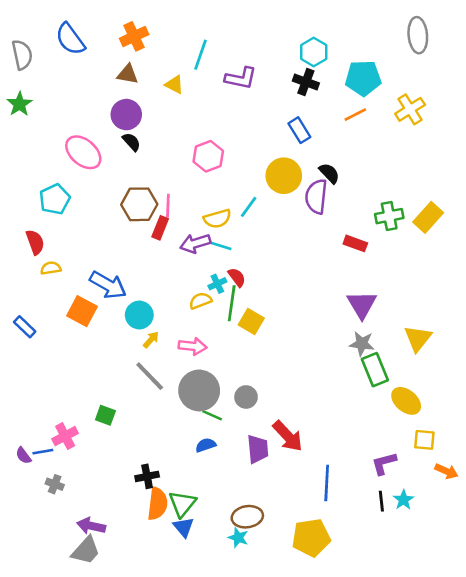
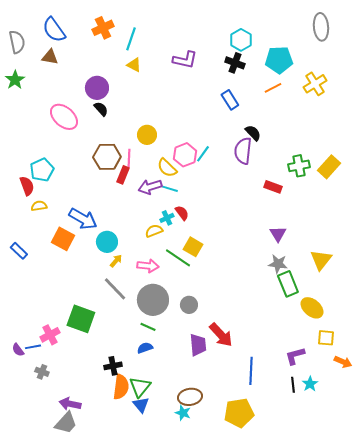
cyan line: (200, 55) -> (131, 39), moved
brown triangle: (128, 74) -> (50, 57), moved
pink hexagon: (208, 156) -> (185, 155), moved
yellow circle: (284, 176) -> (147, 135), moved, size x0.7
cyan pentagon: (55, 199) -> (42, 170), moved
cyan line: (249, 207) -> (203, 154), moved
yellow semicircle: (217, 219) -> (167, 168), turned 60
green line: (232, 303) -> (178, 258), moved, turned -64
purple triangle: (362, 305) -> (278, 234), size x0.7
green square: (105, 415) -> (81, 319), size x1.8
green line: (212, 415) -> (148, 327), moved
blue semicircle: (206, 445) -> (145, 348), moved

